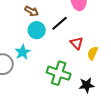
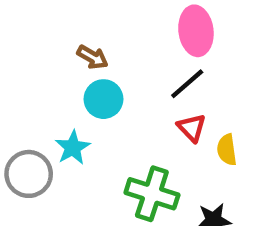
black line: (60, 23) -> (187, 84), moved
yellow semicircle: (93, 53) -> (227, 150), turned -32

